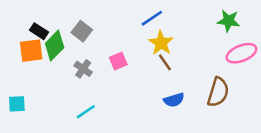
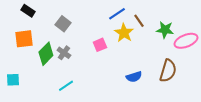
green star: (228, 21) -> (165, 30), moved
black rectangle: (39, 31) -> (28, 11), moved
green diamond: (55, 45) -> (46, 54), moved
pink square: (118, 61) -> (100, 45), moved
brown line: (165, 62) -> (139, 21), moved

